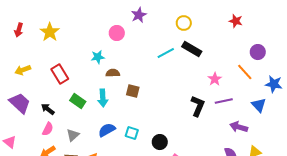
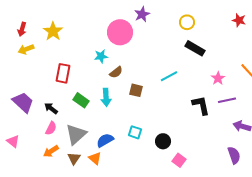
pink circle: (117, 33) -> (120, 32), size x1.6
cyan line: (166, 53) -> (169, 76), moved
yellow arrow: (23, 70) -> (26, 49), moved
brown semicircle: (113, 73) -> (116, 72), turned 144
red rectangle: (60, 74) -> (63, 73), turned 42
black L-shape: (198, 106) -> (201, 105), turned -35
blue semicircle: (107, 130) -> (105, 140), moved
gray triangle: (73, 135) -> (76, 134), size x1.6

